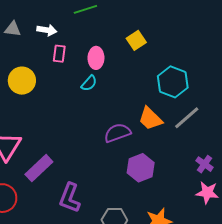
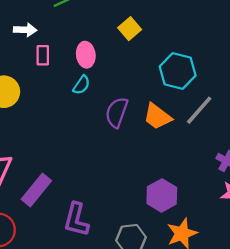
purple semicircle: (118, 133) -> (117, 112), moved, turned -44
purple hexagon: (141, 168) -> (162, 195), moved

